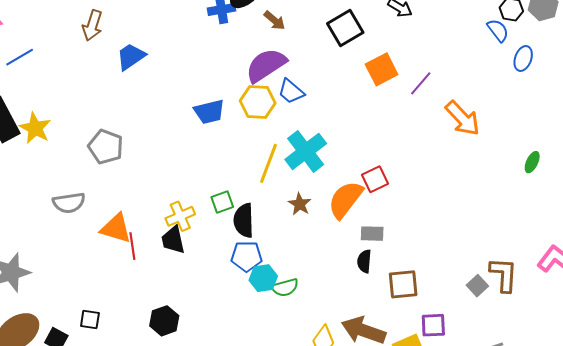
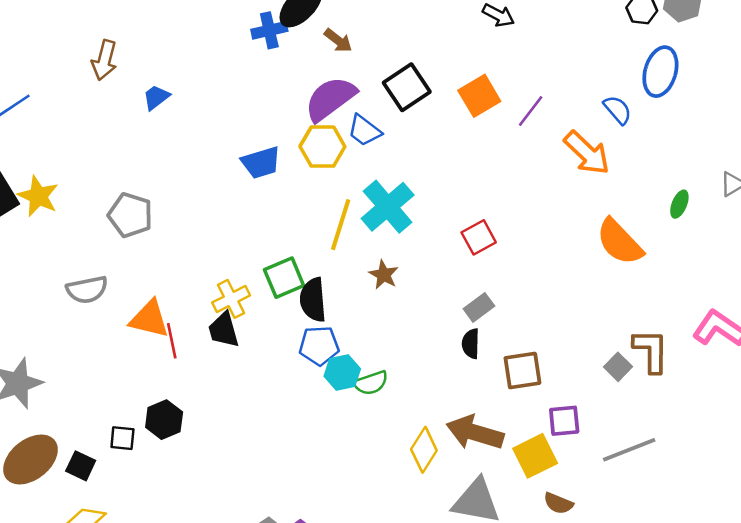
black square: (345, 28) -> (407, 87), moved
blue semicircle: (498, 30) -> (617, 110), moved
blue trapezoid: (131, 57) -> (156, 97), size x0.7
blue ellipse: (523, 59) -> (660, 72), size x1.5
orange semicircle: (345, 200) -> (620, 242), moved, turned -78
green square: (222, 202) -> (284, 278), size x1.4
gray rectangle: (372, 234) -> (479, 307), turned -35
black hexagon: (164, 321) -> (164, 420), moved

